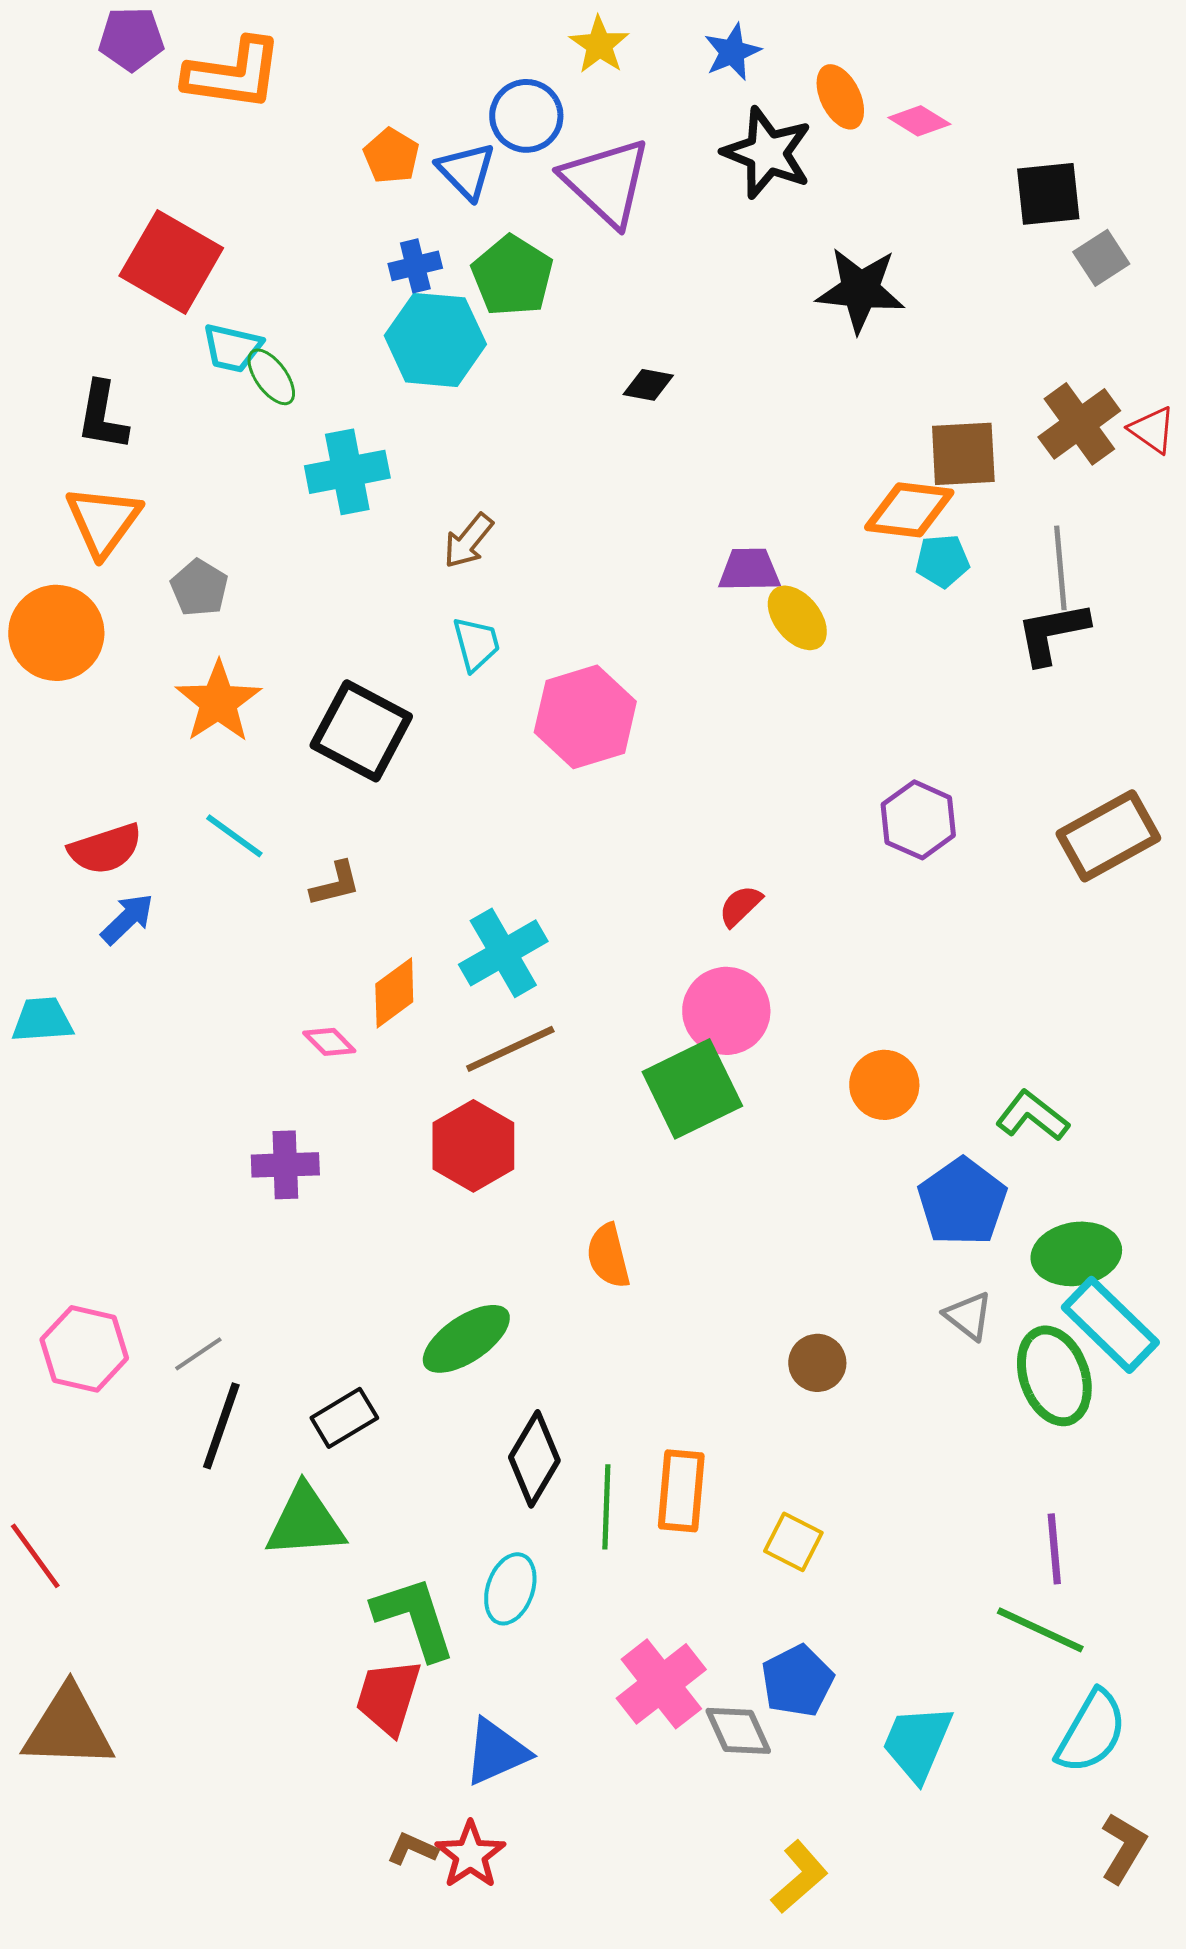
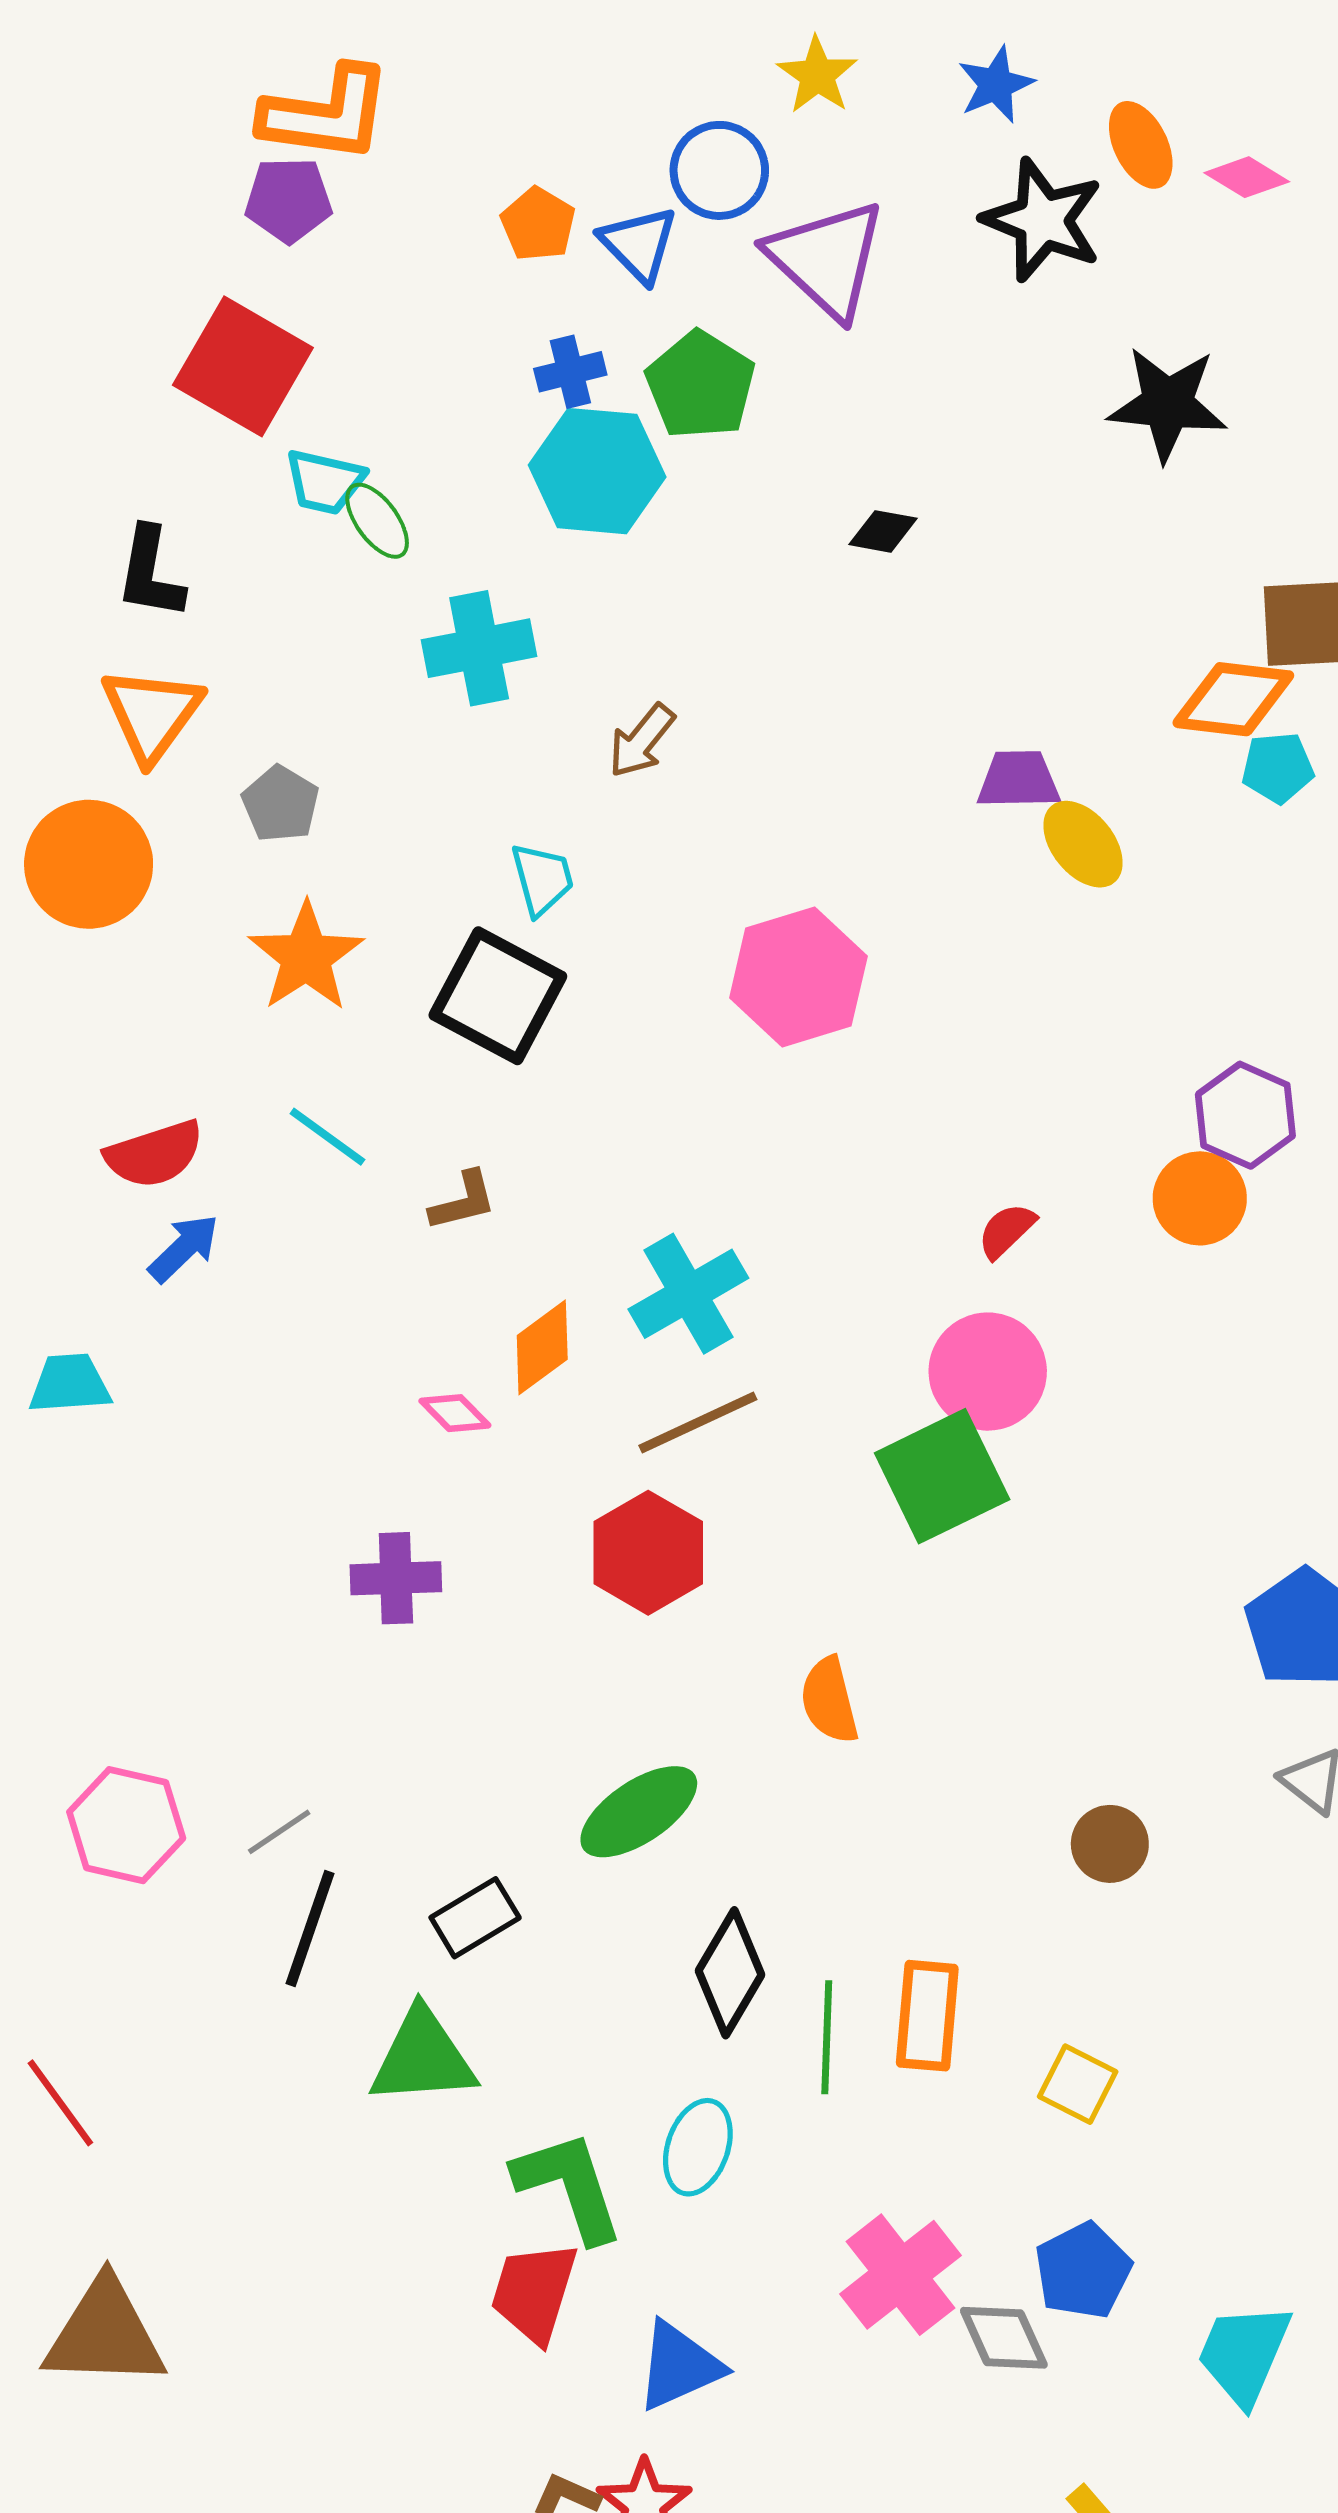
purple pentagon: (131, 39) -> (289, 200), moved
cyan trapezoid: (476, 644) -> (542, 879), moved
orange circle: (884, 1085) -> (1200, 1198), moved

